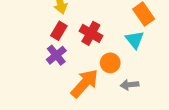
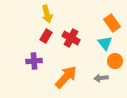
purple cross: (56, 55) -> (34, 61), moved, turned 35
orange circle: (110, 63) -> (115, 61), moved

